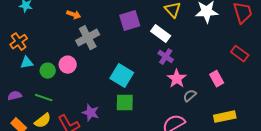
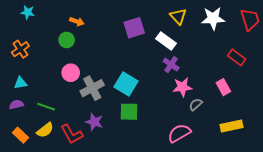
gray cross: (88, 38) -> (92, 88), moved
red rectangle: (240, 54) -> (237, 57), moved
cyan triangle: (27, 63) -> (20, 83), moved
green circle: (48, 71) -> (67, 40), moved
pink star: (177, 79) -> (182, 87), turned 30

